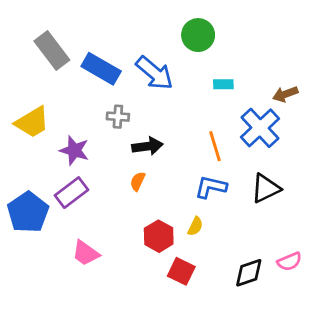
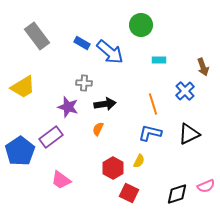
blue rectangle: (101, 69) -> (82, 43), moved, size x0.6
brown arrow: (285, 94) -> (203, 67), turned -90
blue cross: (260, 128) -> (185, 91), size x0.7
purple star: (74, 150) -> (68, 107), moved

